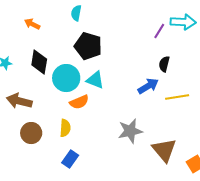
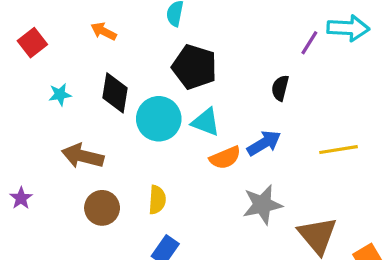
black semicircle: (164, 64) -> (280, 88), moved
blue arrow: (148, 86) -> (264, 143), moved
orange semicircle: (79, 102) -> (225, 158), moved

